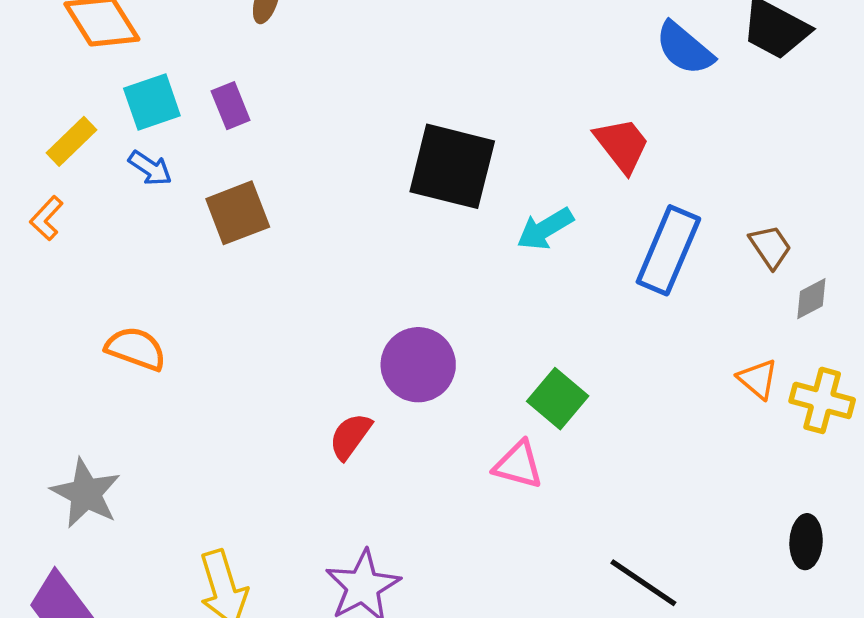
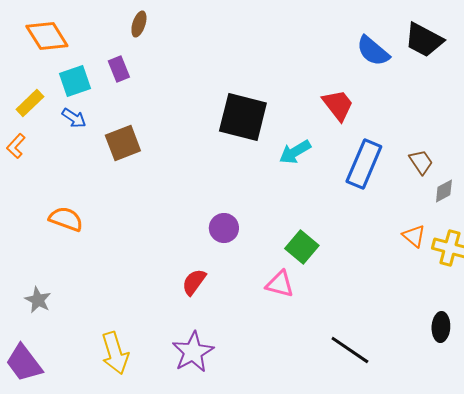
purple rectangle: (231, 106) -> (119, 69), moved
purple circle: (418, 365) -> (224, 228), size x0.7
red semicircle: (350, 436) -> (194, 282), moved
gray star: (86, 493) -> (38, 300), size x0.7

